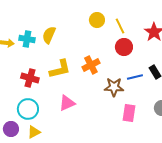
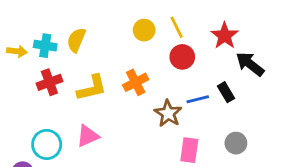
yellow circle: (97, 20) -> (144, 30), moved
red cross: (30, 78) -> (49, 82), moved, turned -36
brown star: (114, 87) -> (168, 113), turned 30
pink triangle: (67, 103) -> (88, 136), moved

